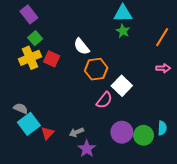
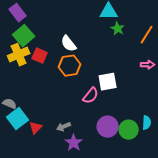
green star: (123, 31) -> (118, 29), moved
green square: (35, 38) -> (24, 36), size x1.5
orange hexagon: (96, 69) -> (70, 66), moved
white square: (122, 86) -> (108, 82), turned 36

